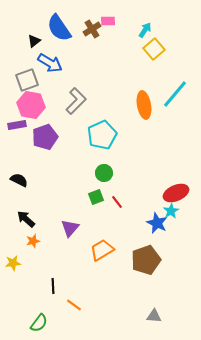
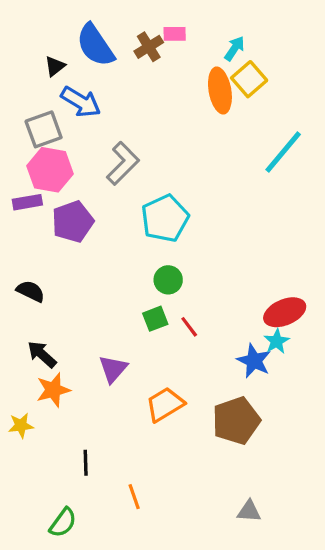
orange ellipse: (144, 105) -> (220, 91), moved
orange star: (33, 241) -> (53, 390), size x1.5
orange line: (74, 305) -> (134, 497), moved, turned 35

